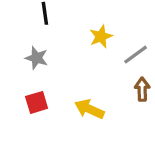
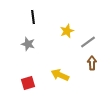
red square: (37, 102) -> (28, 83), moved

